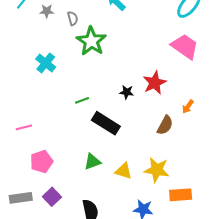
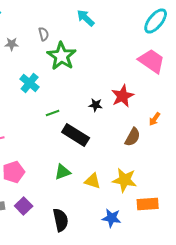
gray star: (47, 11) -> (12, 44), moved
cyan cross: (46, 63) -> (30, 83), moved

